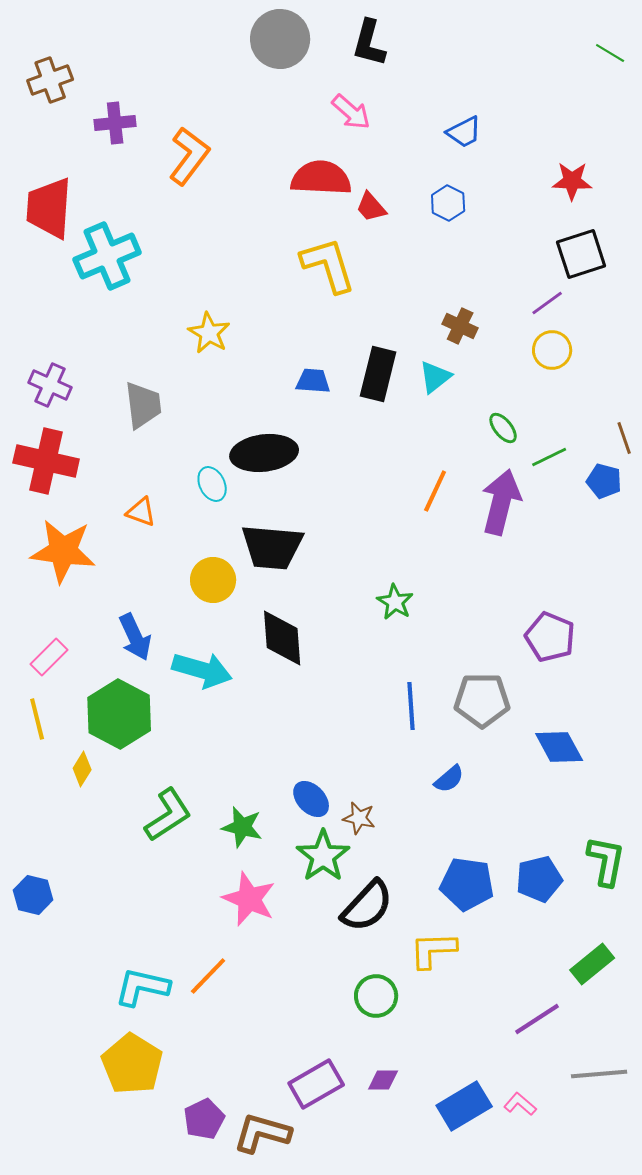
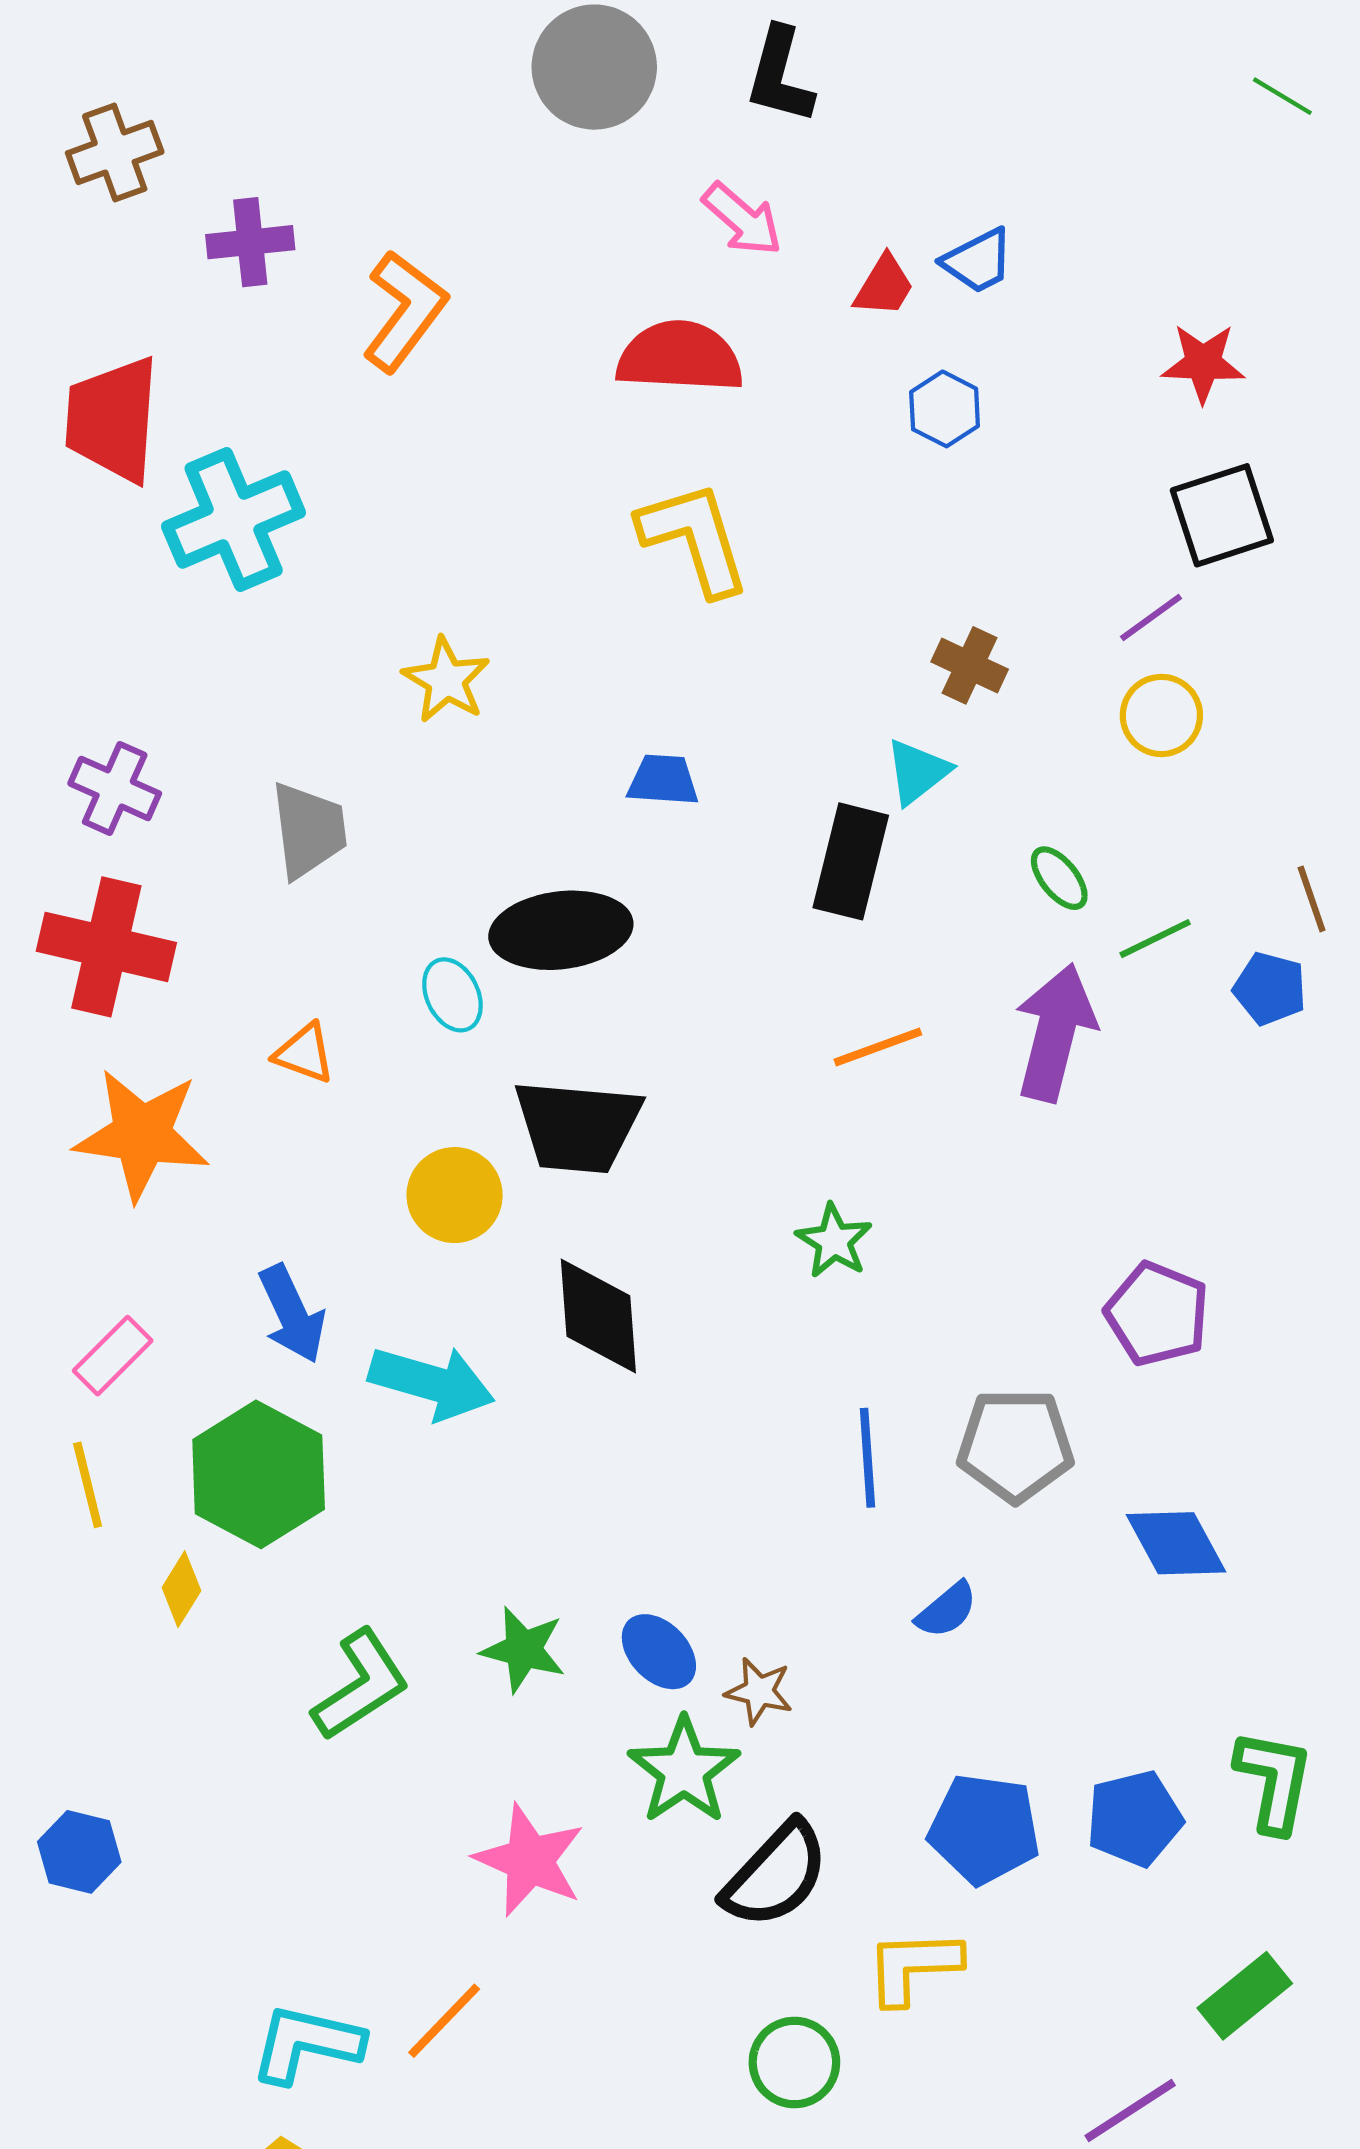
red trapezoid: (371, 207) -> (884, 286), moved, turned -108
black rectangle: (378, 374) -> (851, 861), moved
orange line: (435, 491) -> (878, 1047), moved, turned 45
green star: (242, 827) -> (523, 1650), moved

